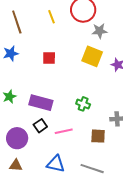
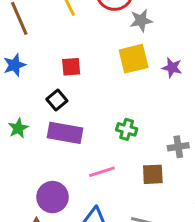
yellow square: (92, 56) -> (134, 59), turned -30
black square: (40, 126) -> (57, 100), moved
purple circle: (17, 138) -> (53, 197), moved

